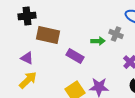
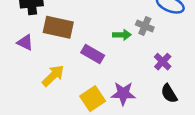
purple triangle: (27, 58) -> (25, 43), moved
yellow arrow: (28, 80) -> (53, 76), moved

